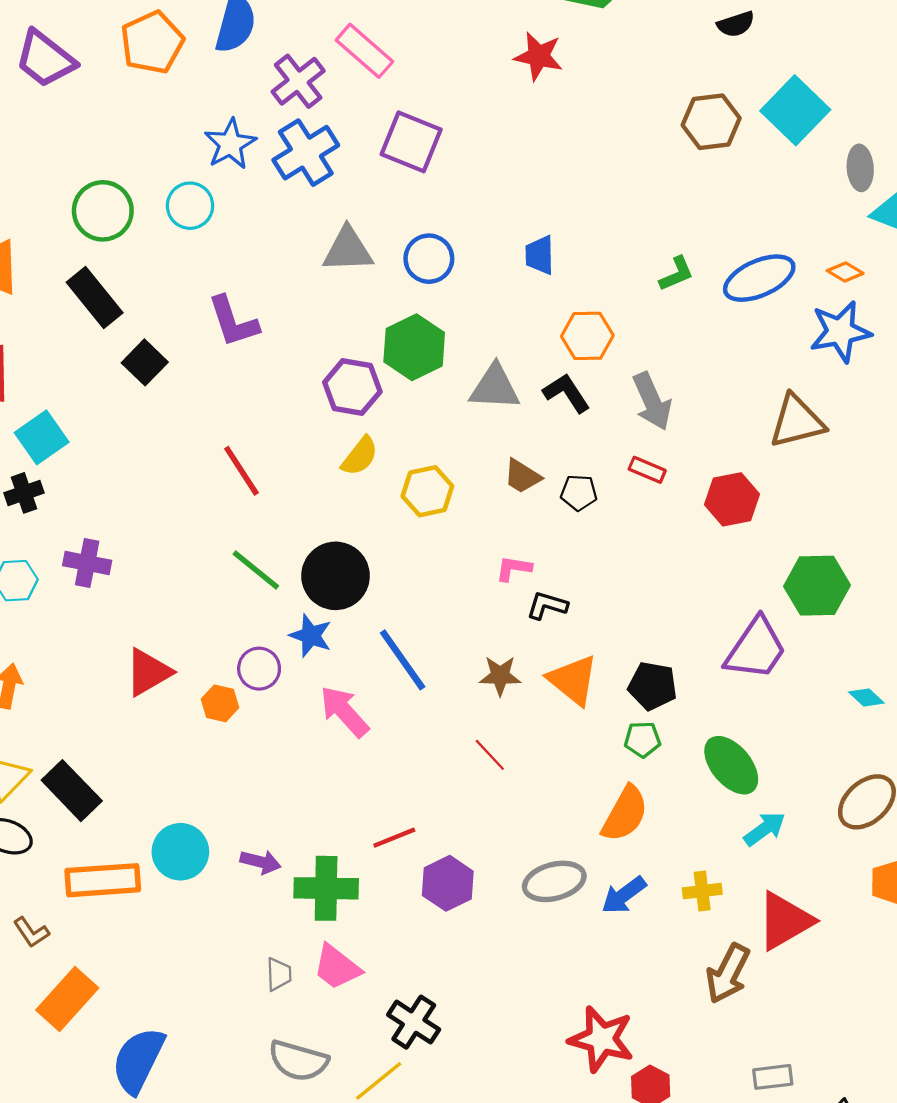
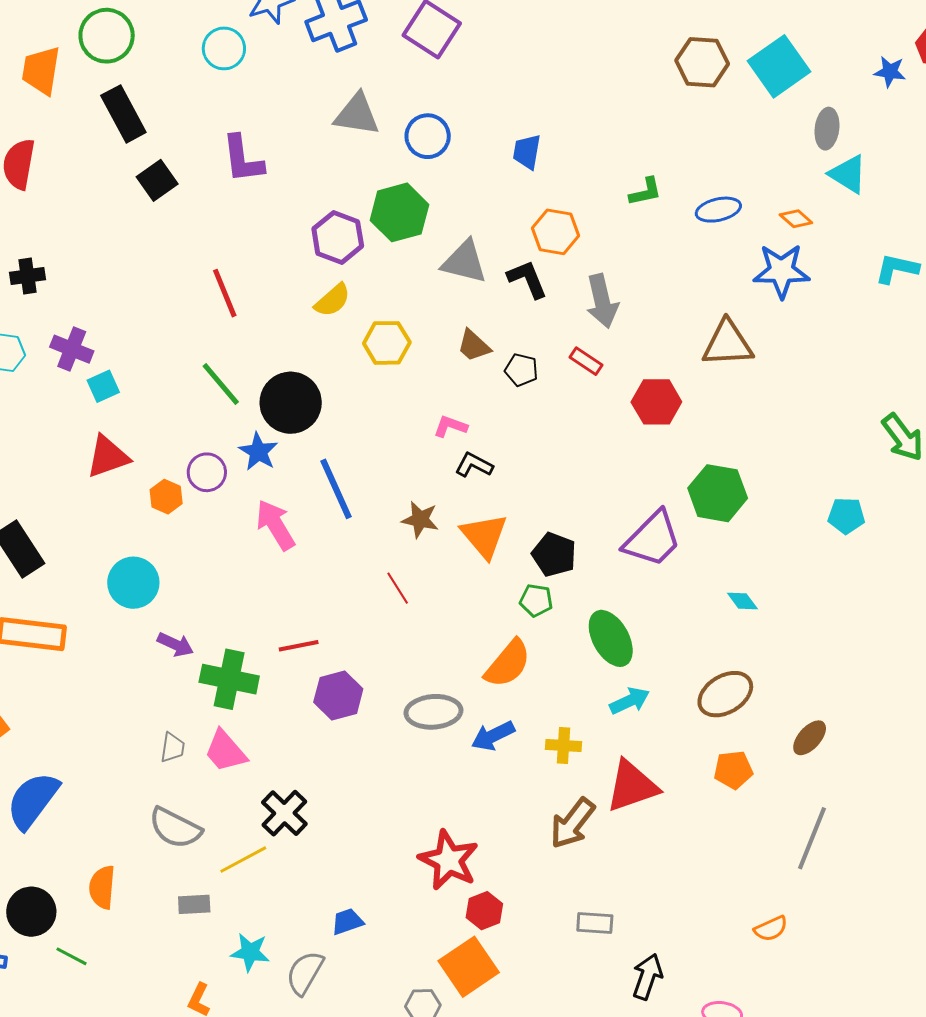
green circle: (103, 211) -> (107, 36), moved
blue ellipse: (759, 278) -> (718, 210), size x0.7
cyan square: (42, 437) -> (103, 386), moved, size x0.7
cyan circle: (180, 852) -> (133, 583), moved

